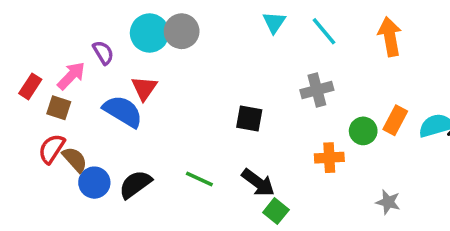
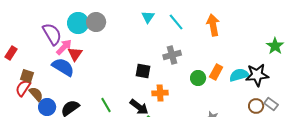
purple semicircle: (103, 53) -> (52, 34), size x1.6
pink arrow: (71, 76) -> (64, 47), moved
brown square: (59, 108) -> (27, 76), moved
black square: (249, 118) -> (143, 71), moved
orange cross: (329, 158) -> (160, 93), moved
green line: (199, 179) -> (106, 105), turned 35

